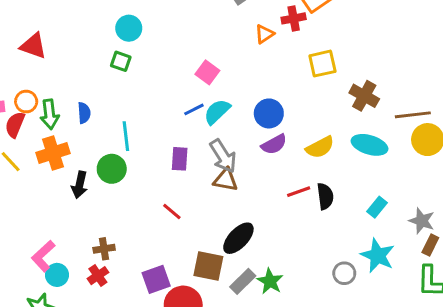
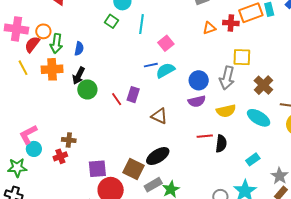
cyan line: (126, 136) -> (141, 24), moved
gray arrow: (223, 156) -> (227, 78), moved, turned 30
black arrow: (80, 185) -> (79, 76), moved
red line: (172, 212) -> (117, 99), moved

